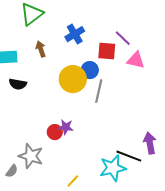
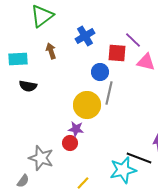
yellow circle: (73, 79) -> (87, 105), moved
red circle: (55, 132) -> (70, 143), moved
gray semicircle: (12, 171) -> (23, 181), moved

